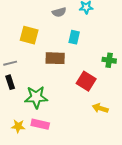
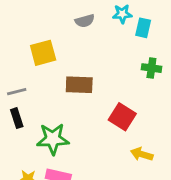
yellow square: (29, 35) -> (43, 53), turned -30
cyan rectangle: (74, 37) -> (143, 28), moved
green cross: (109, 60) -> (151, 68), moved

